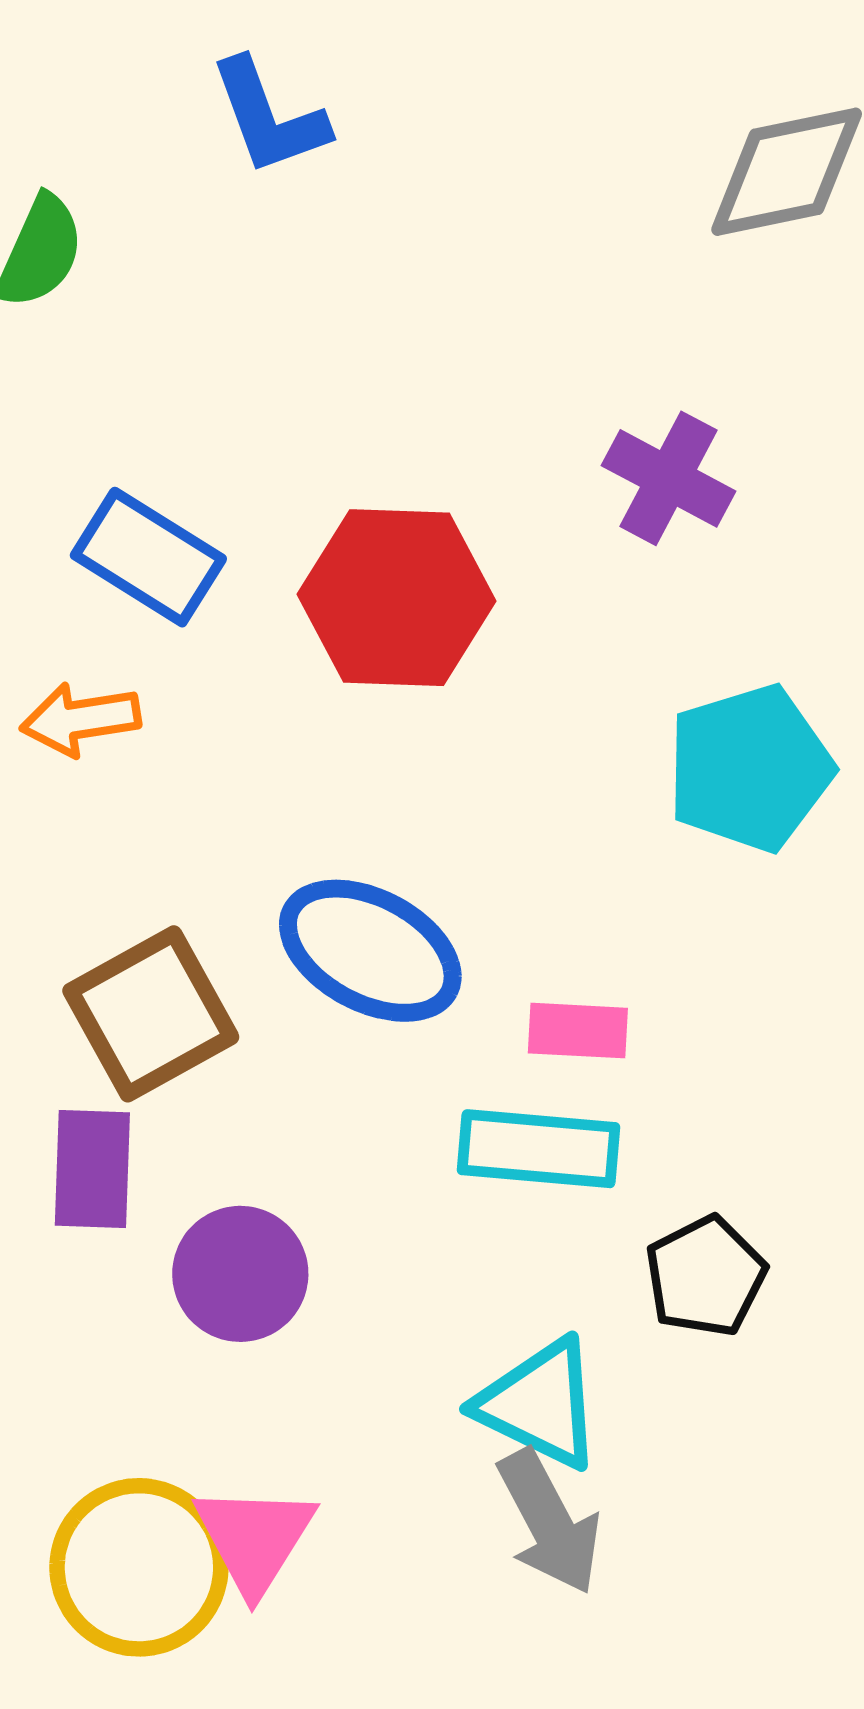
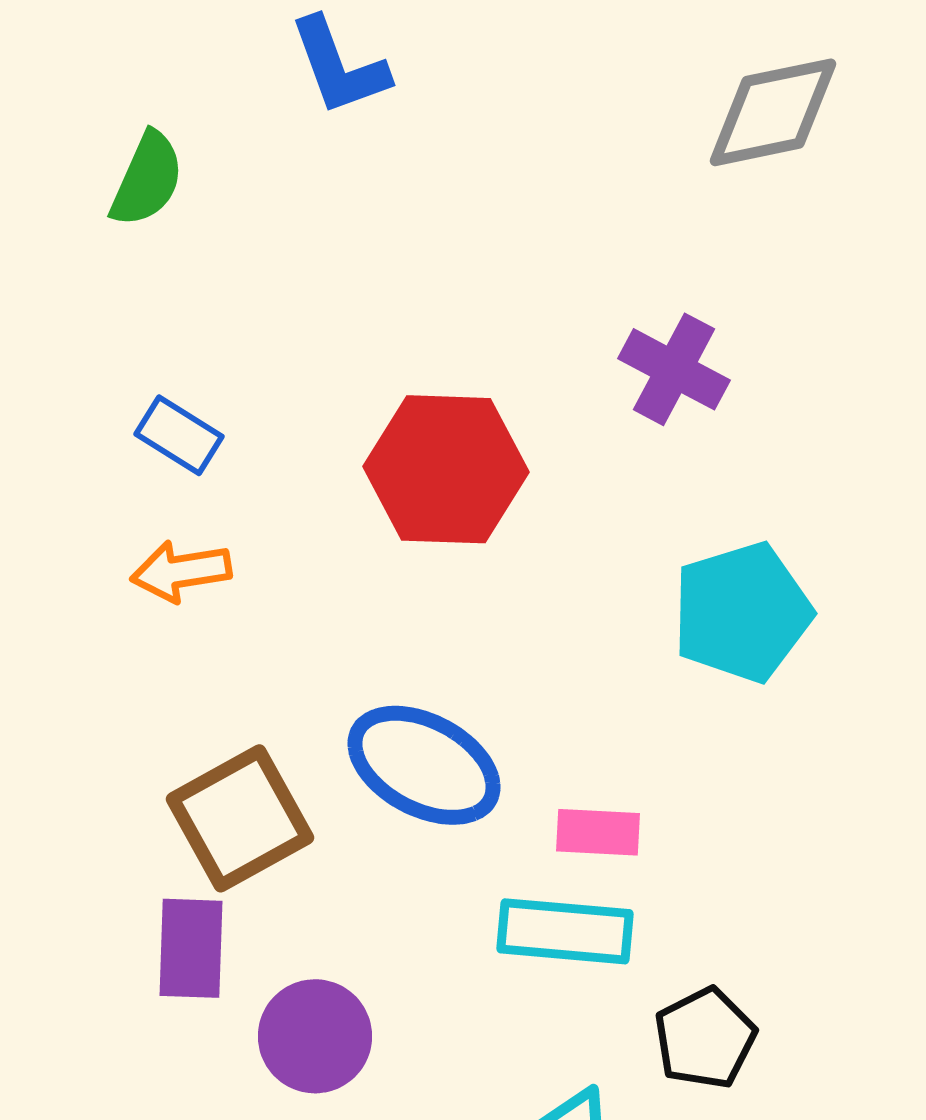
blue rectangle: (148, 557) -> (179, 435), moved, size x0.7

